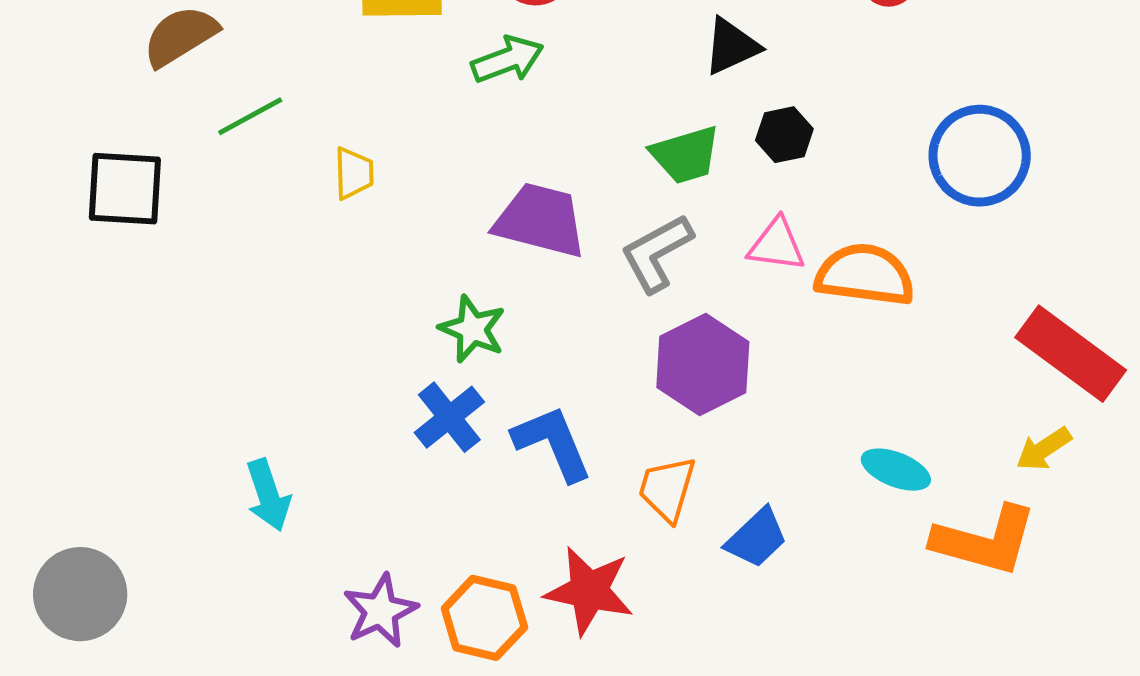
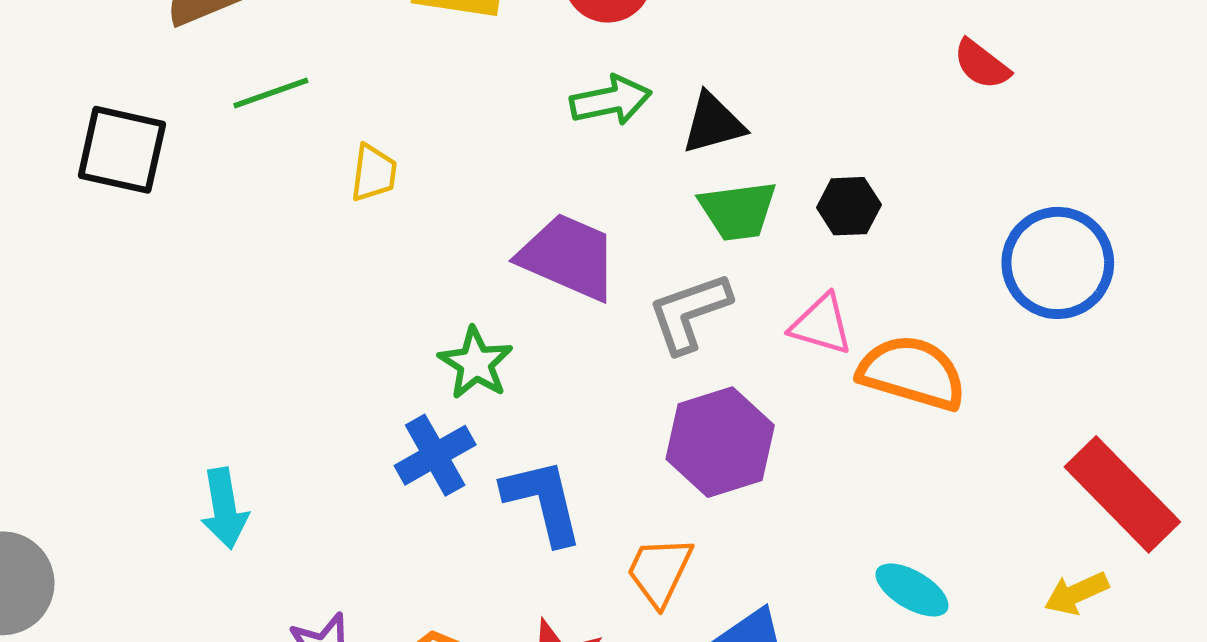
black triangle: (731, 46) -> (713, 123), moved
green arrow: (508, 60) -> (611, 100), moved

